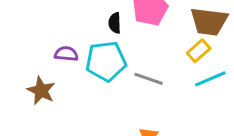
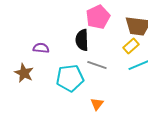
black semicircle: (115, 23) -> (82, 40), moved, size x1.5
cyan pentagon: (106, 61) -> (70, 78), moved

